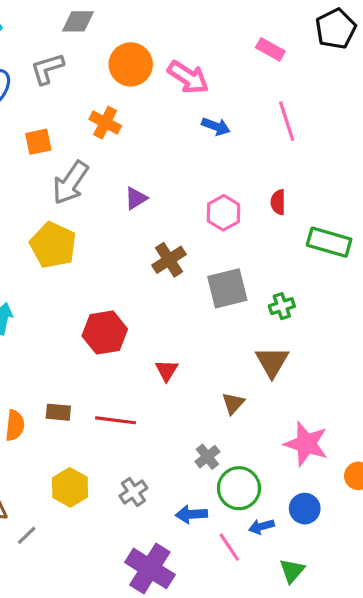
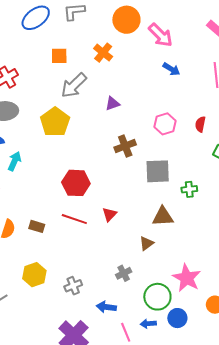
brown triangle: (272, 362) -> (163, 217), moved, turned 45
red line: (116, 420) -> (74, 219), moved
green circle: (239, 488) -> (157, 297), moved

